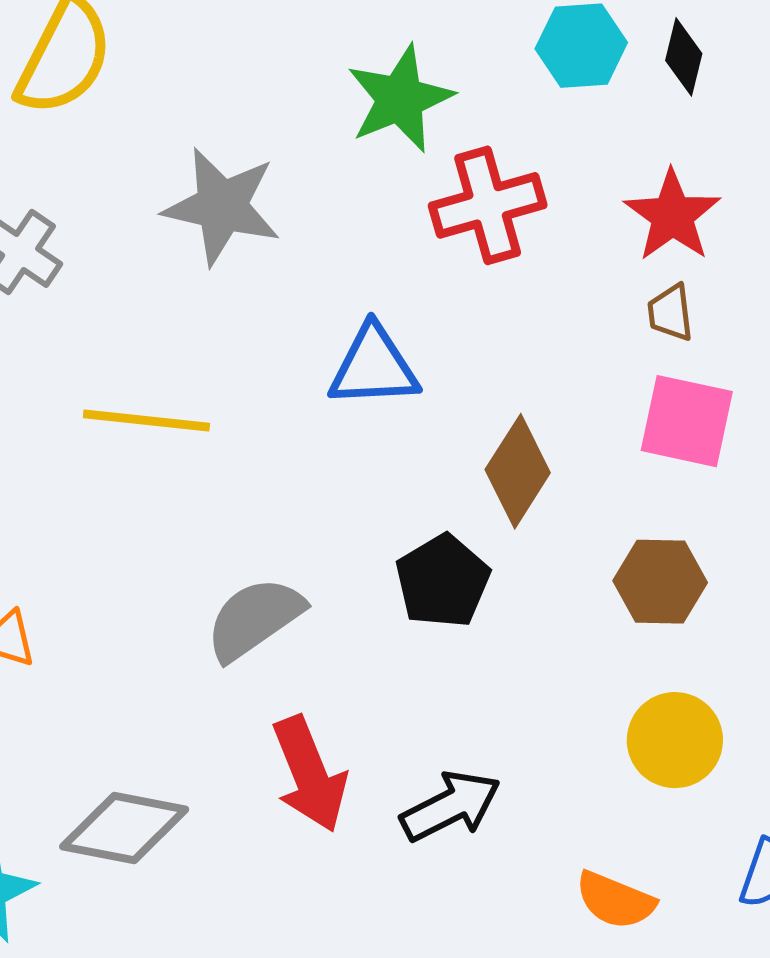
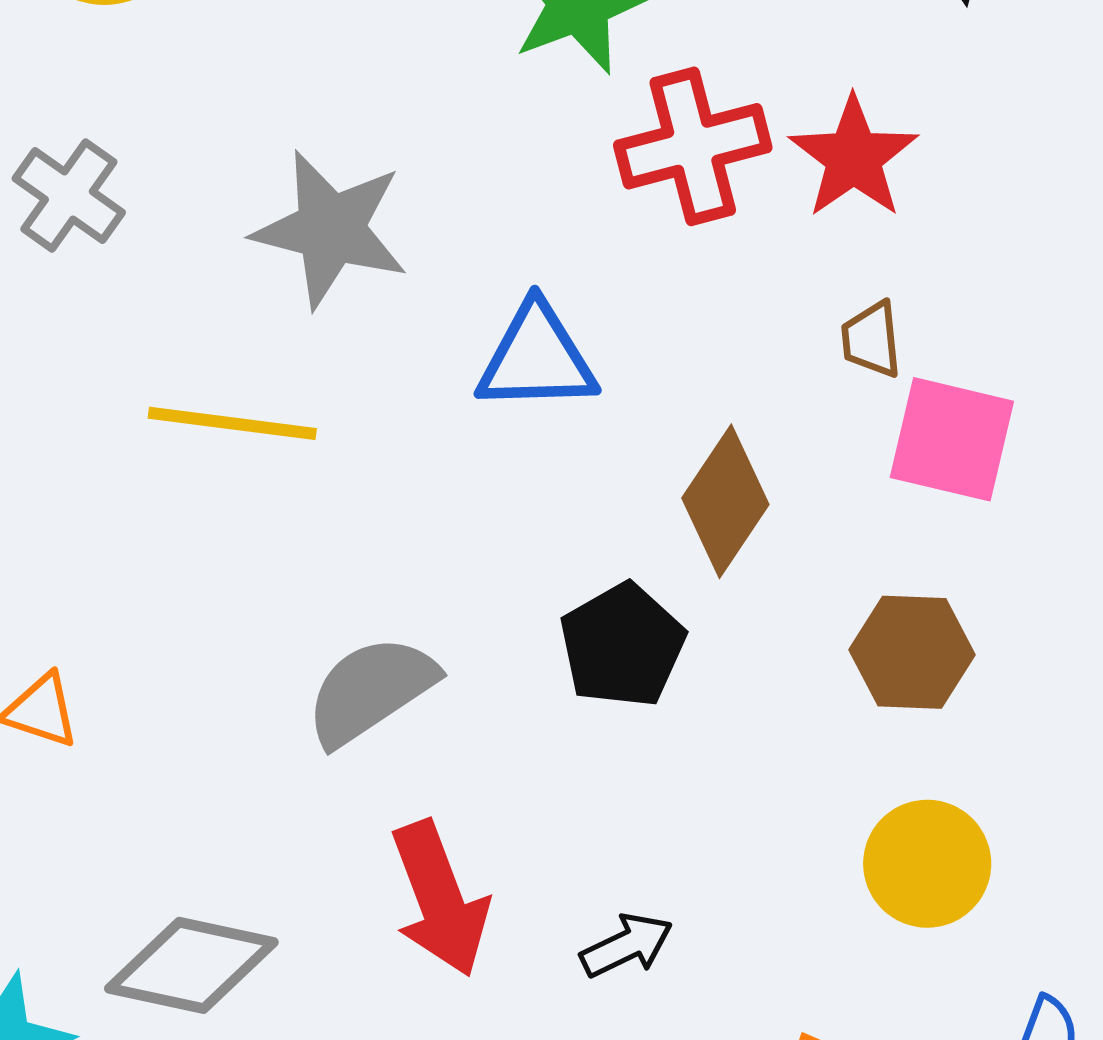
gray star: (222, 206) -> (331, 229), moved
red star: (672, 216) -> (854, 157), moved
brown trapezoid: (670, 313) -> (871, 340), moved
black arrow: (451, 806) -> (627, 946), size x0.7

